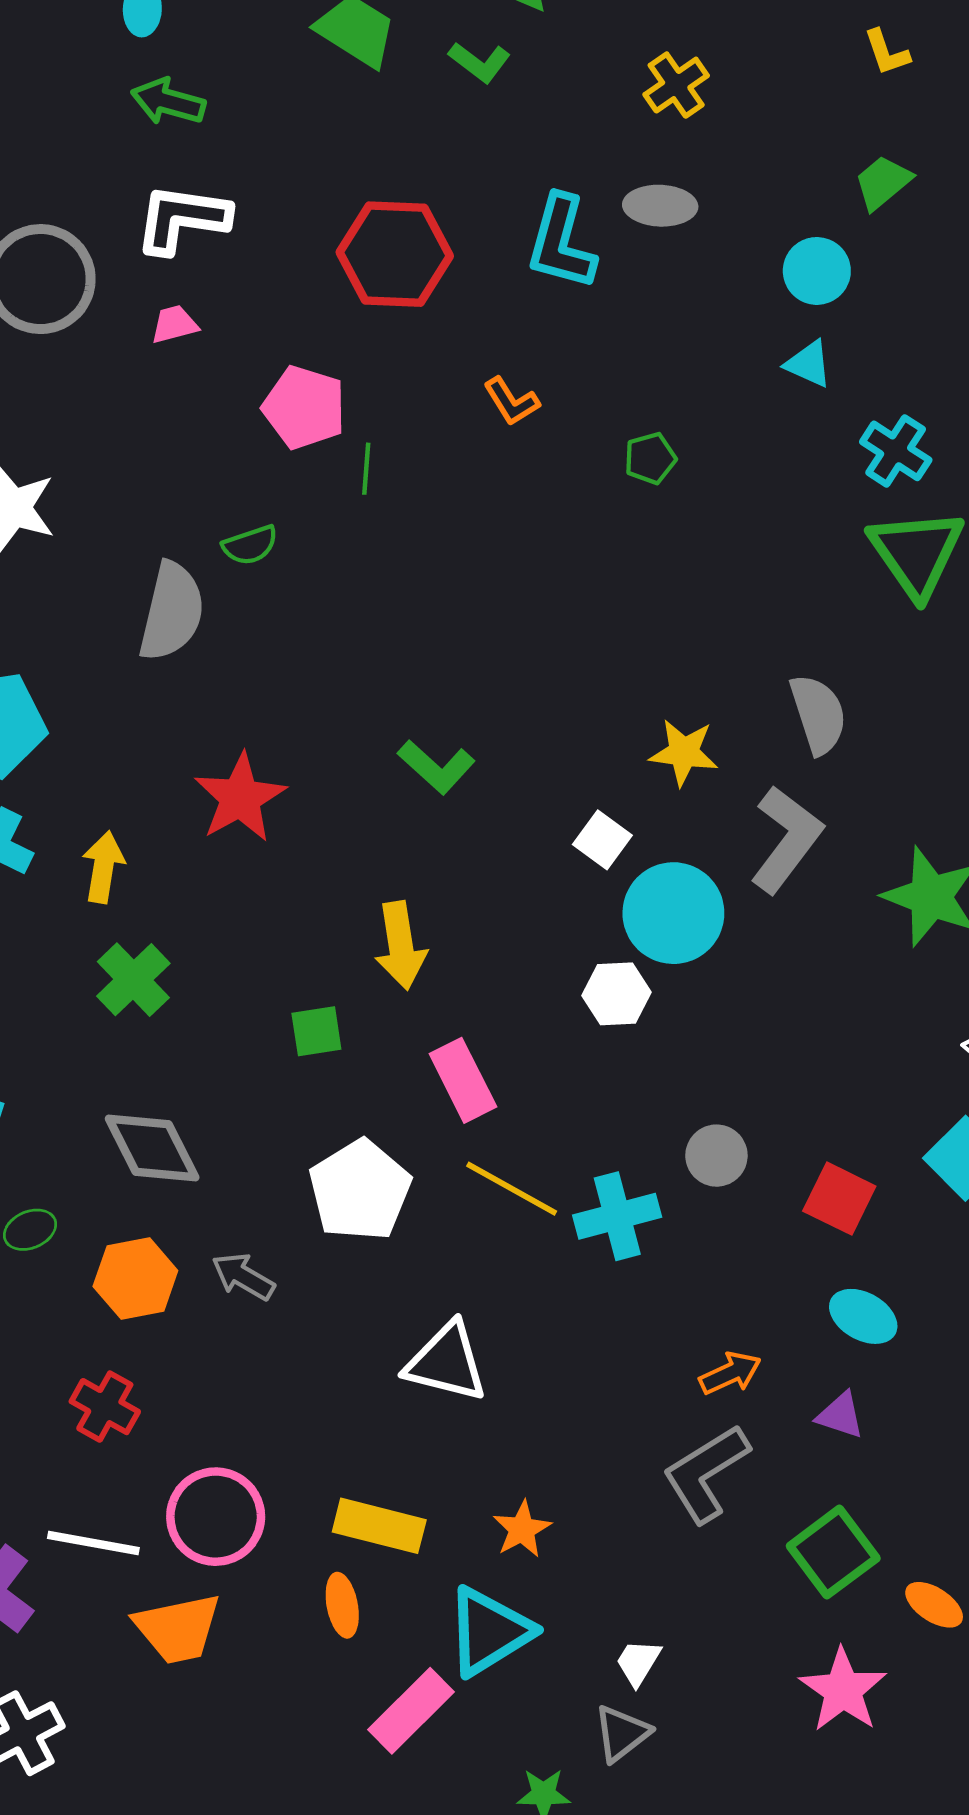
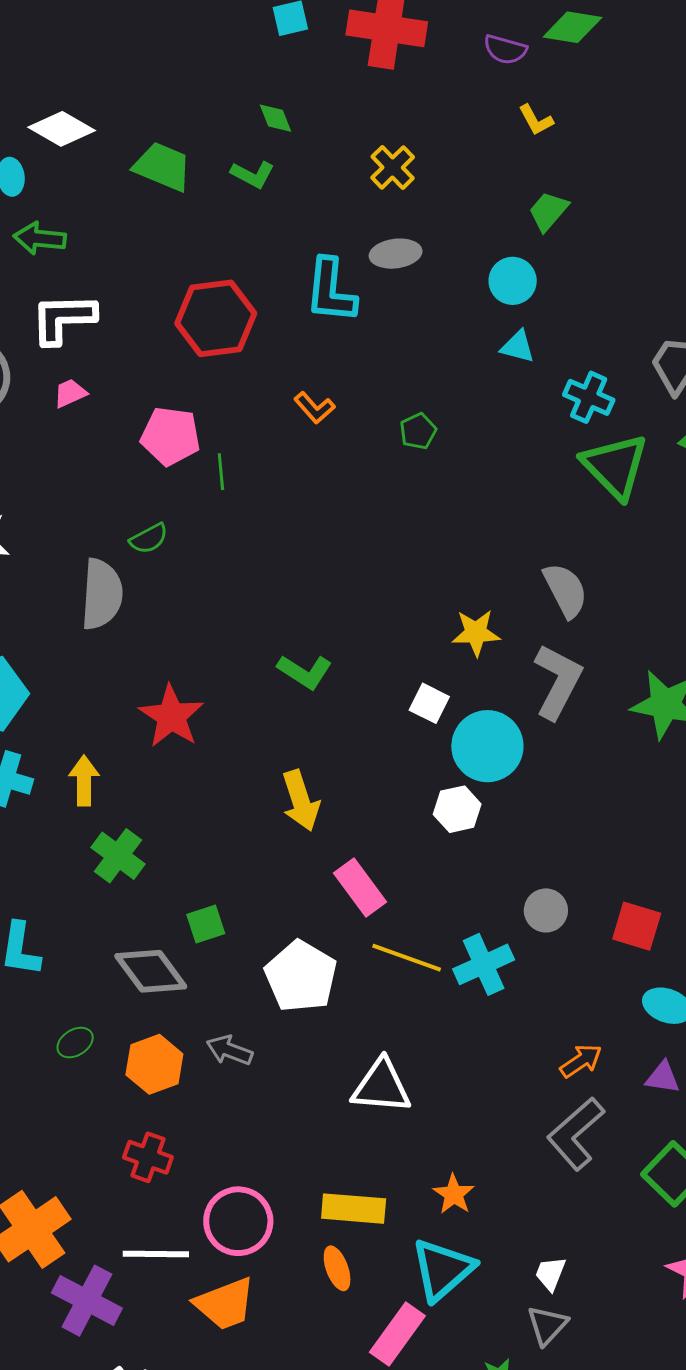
green square: (316, 1031) -> (206, 924), moved

